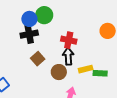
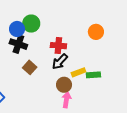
black cross: (29, 34) -> (18, 44), turned 36
black arrow: (68, 56) -> (60, 62), turned -126
brown circle: (59, 72) -> (64, 85), moved

